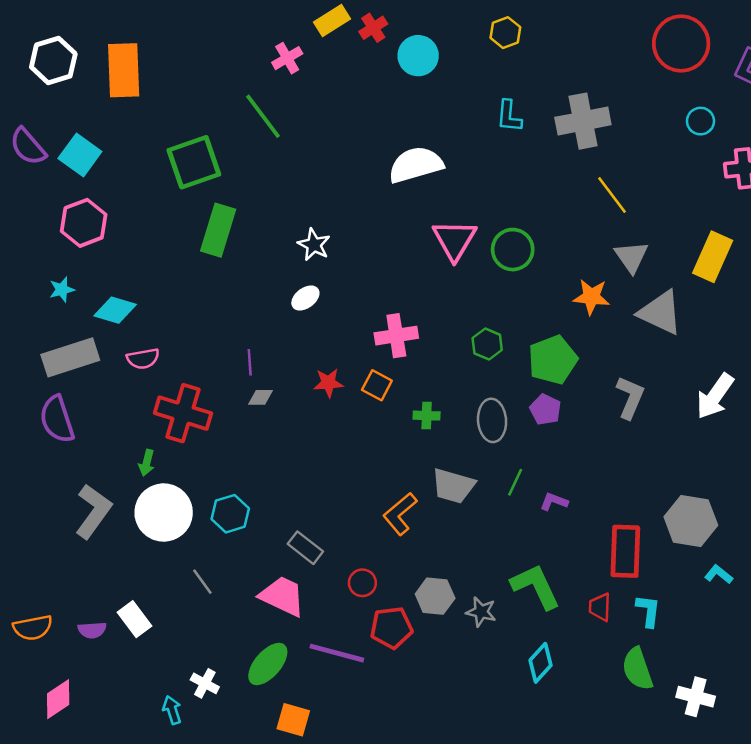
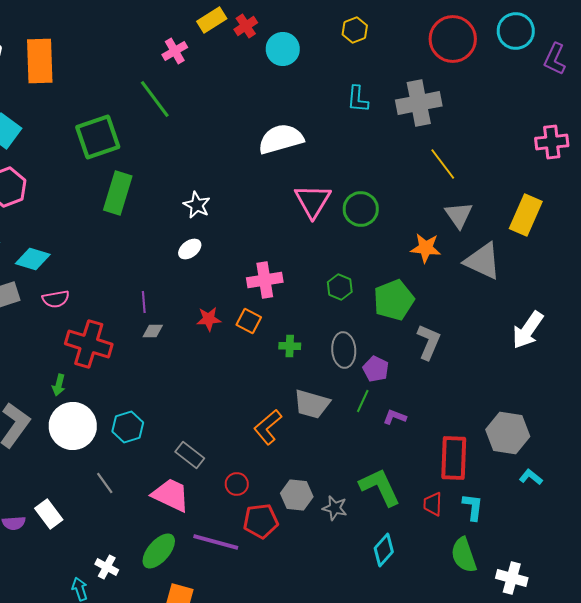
red circle: (681, 44) -> (453, 39), moved
cyan circle: (700, 121) -> (516, 31), moved, size x1.6
gray L-shape: (630, 397) -> (429, 342), moved
purple pentagon: (545, 409) -> (376, 369), moved

